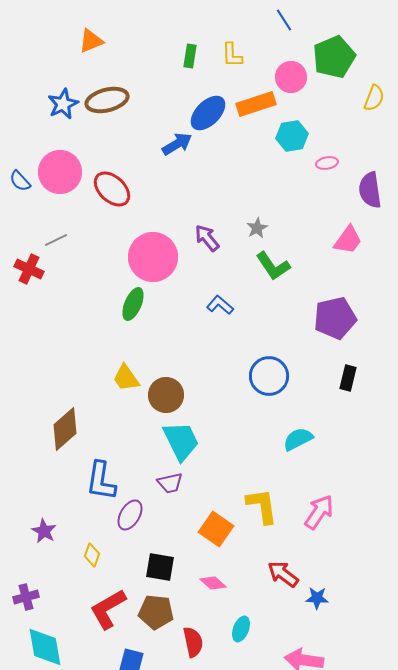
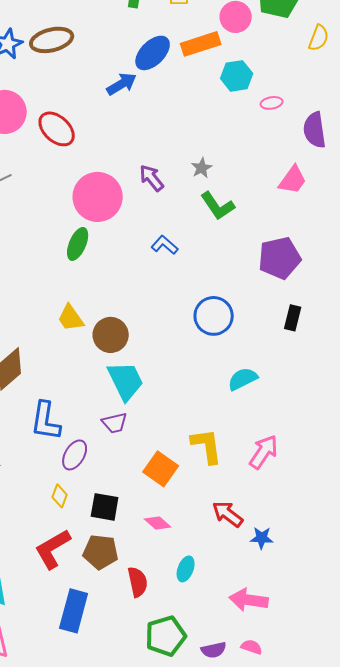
yellow diamond: (92, 555) -> (60, 496), moved

